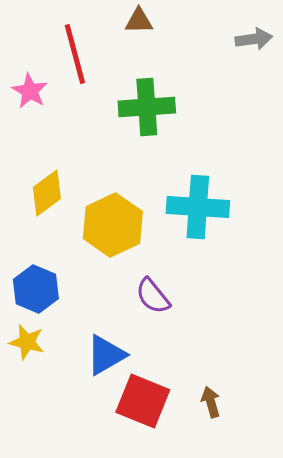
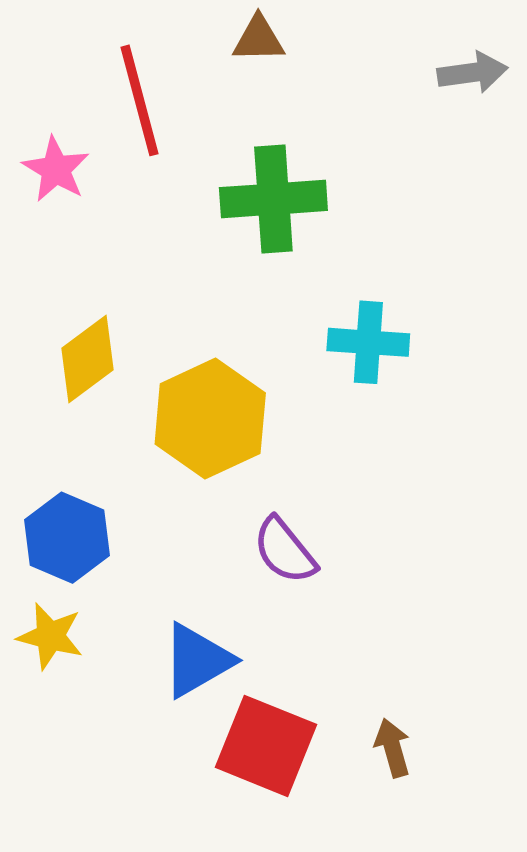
cyan cross: (198, 207) -> (368, 342), moved, size x0.7

